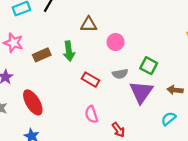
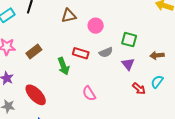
green arrow: (69, 51) -> (64, 66), moved
red rectangle: (90, 80) -> (81, 53), moved
purple triangle: (141, 92) -> (128, 64), size x0.6
red arrow: (118, 130) -> (139, 89), moved

